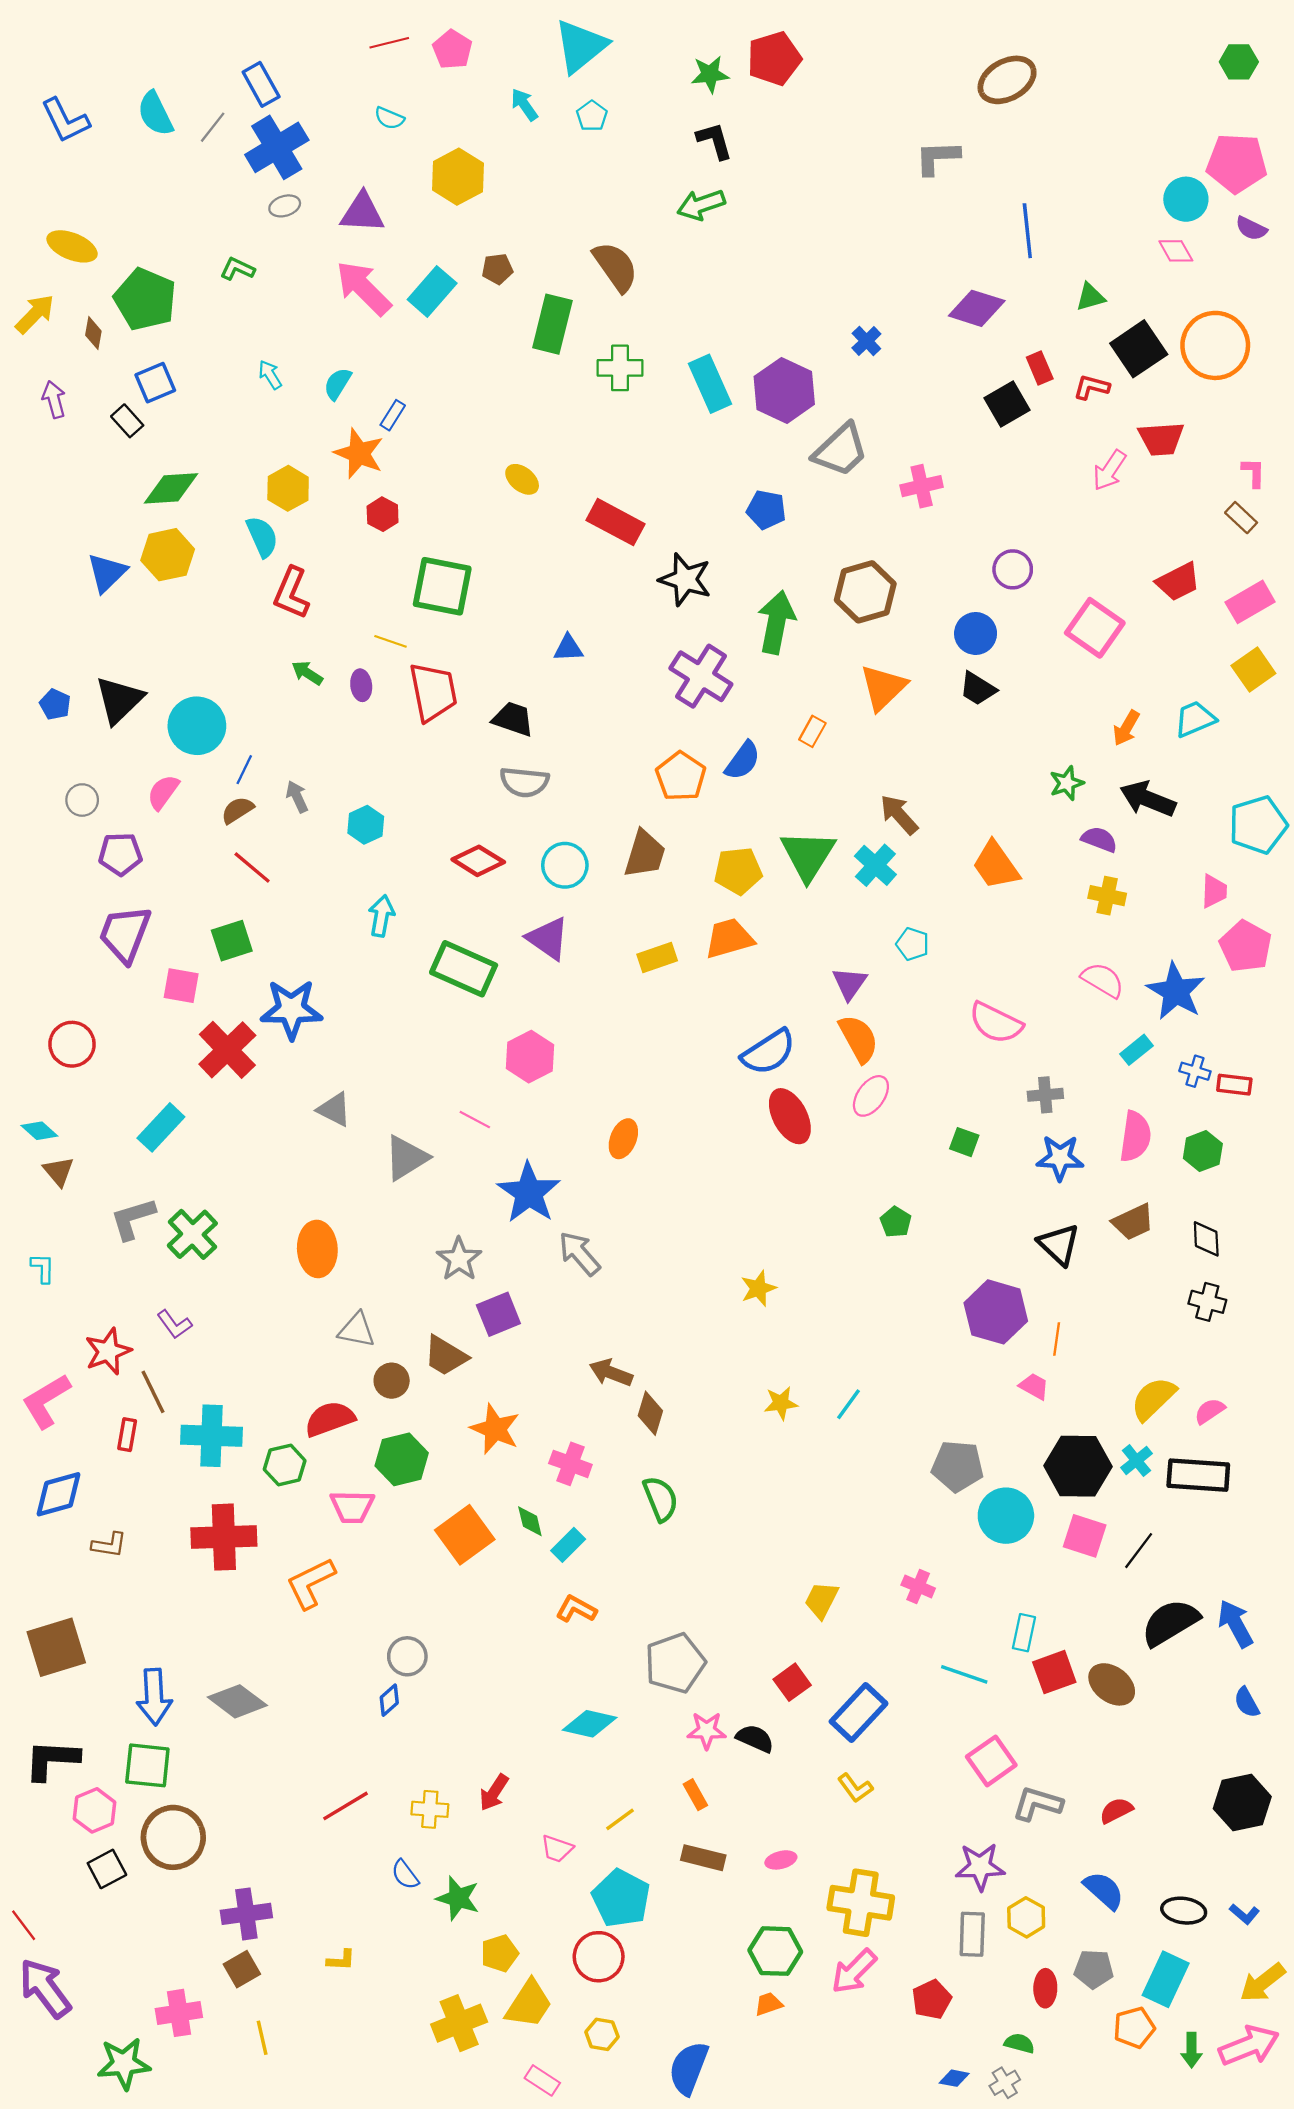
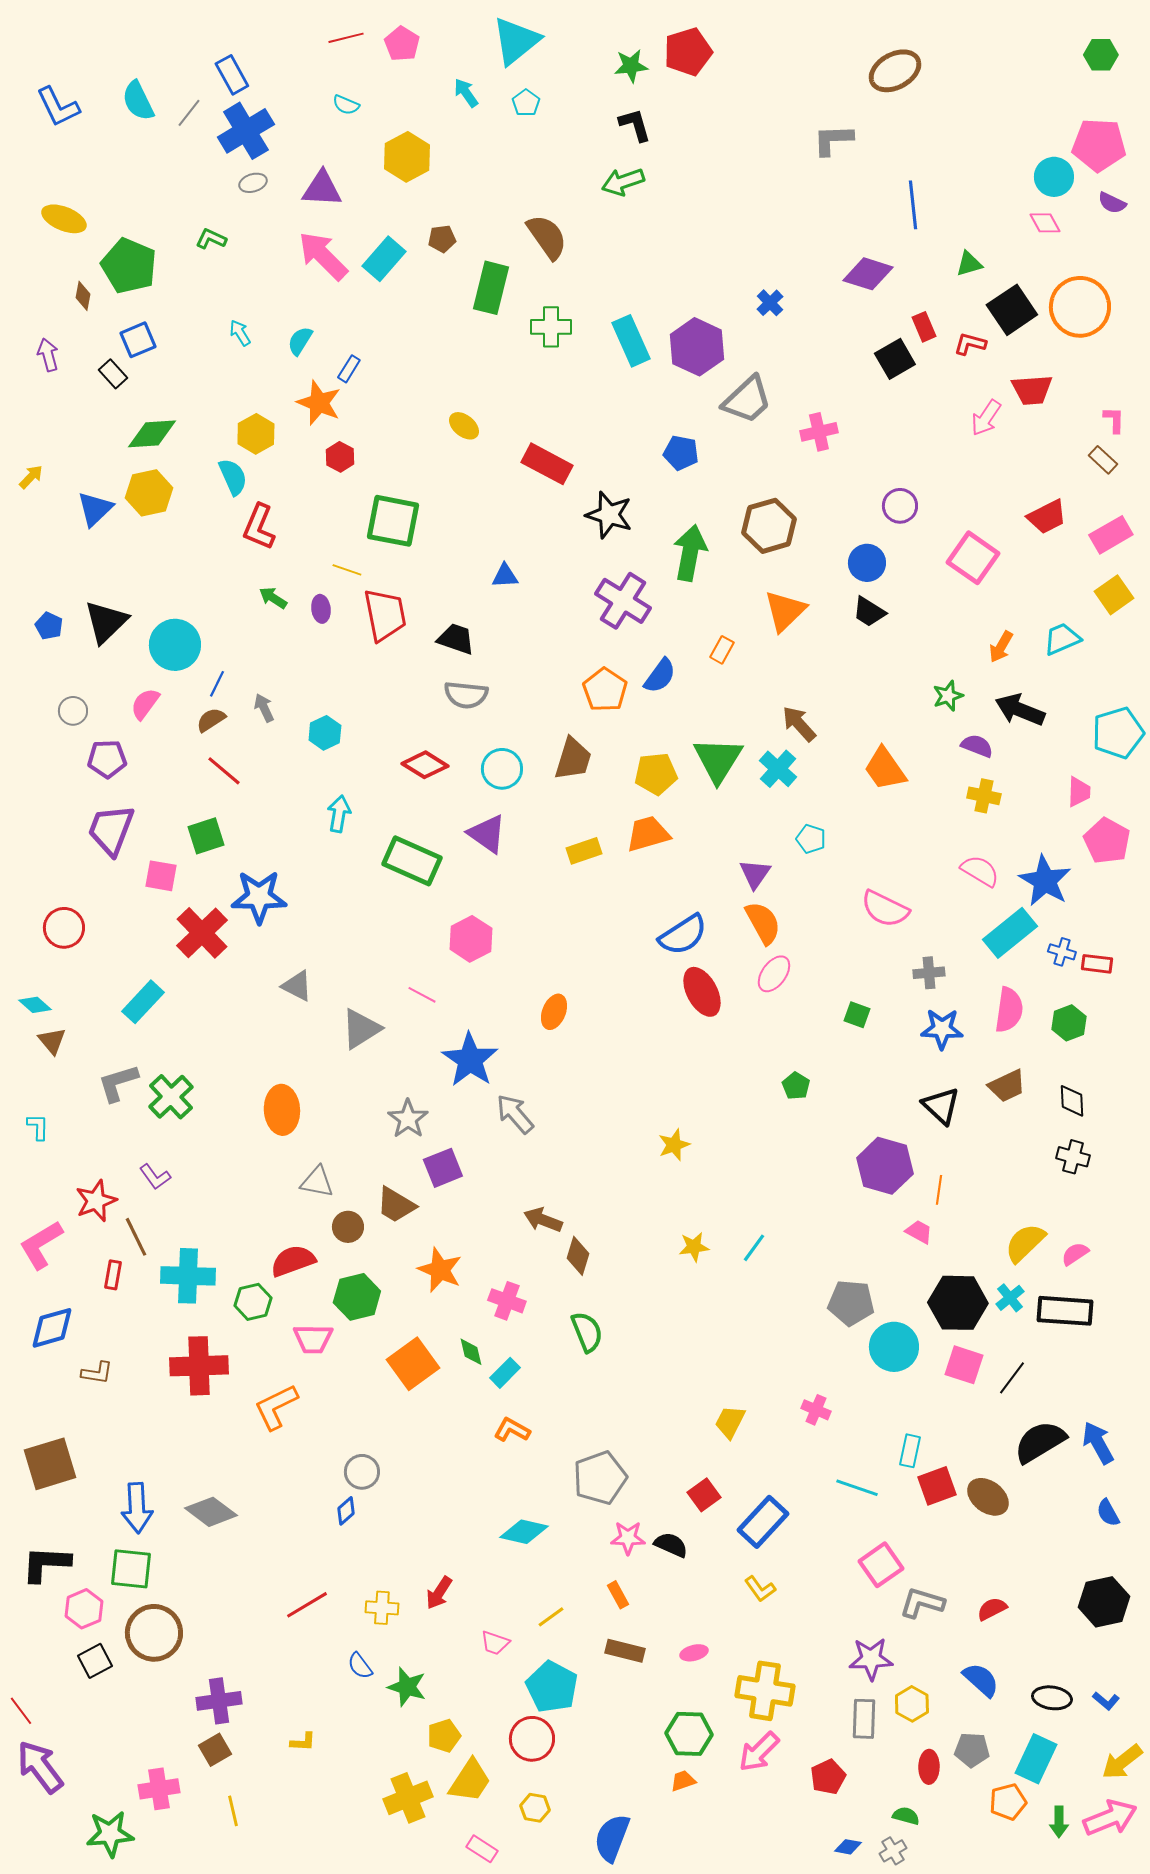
yellow arrow: (35, 314) -> (31, 477), moved, size x0.7
cyan rectangle: (1136, 1050) -> (1010, 933), size x1.8

